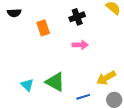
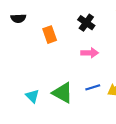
black cross: (77, 17) -> (86, 23), turned -35
blue line: (83, 97) -> (93, 87), moved

